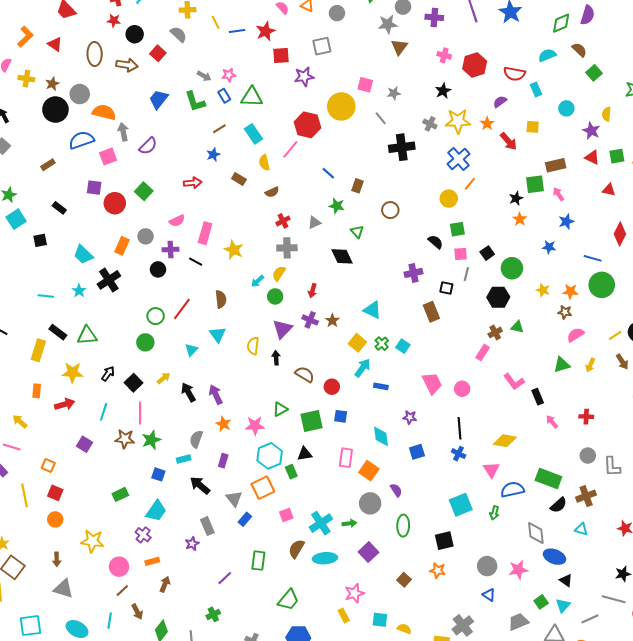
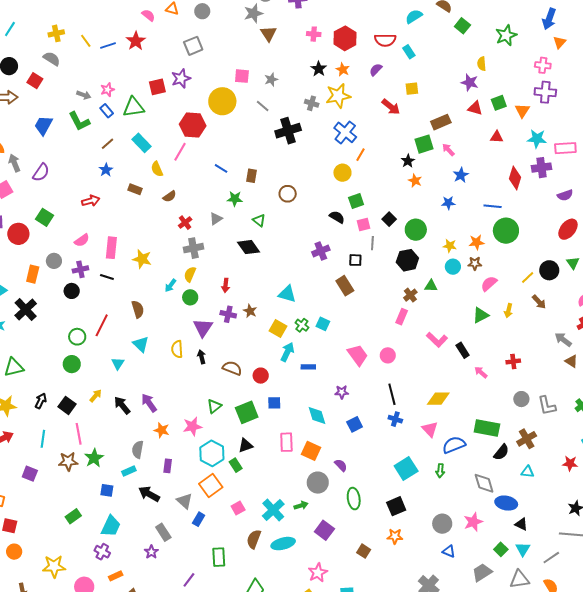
red square: (281, 56) -> (157, 87), moved
cyan circle: (566, 108) -> (453, 267), moved
orange star: (487, 124) -> (343, 69), moved

